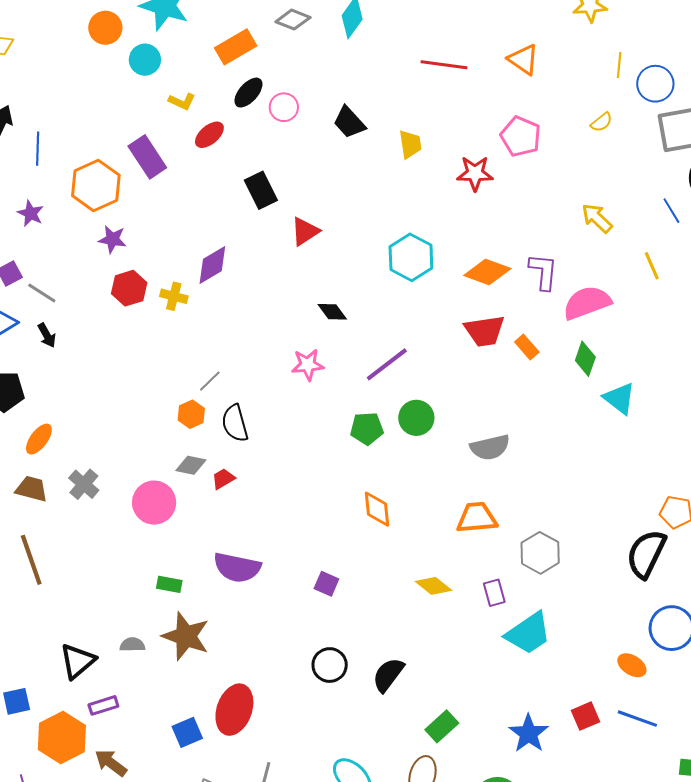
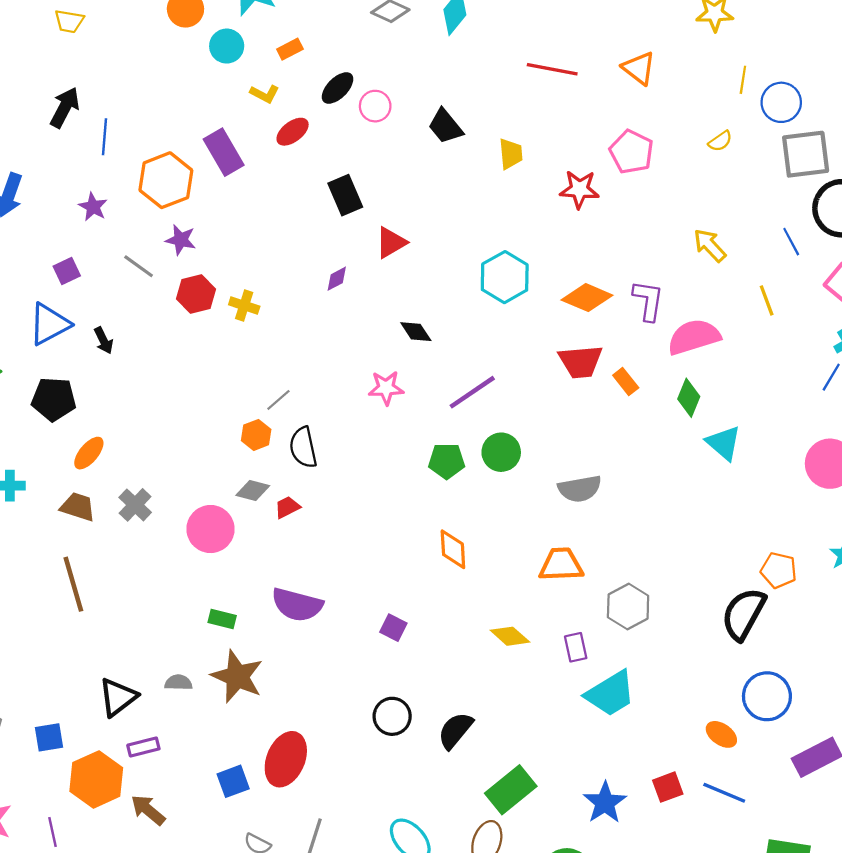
orange rectangle: (236, 47) -> (290, 49), moved, size x0.6
purple diamond: (212, 265) -> (337, 279), moved, size x0.6
gray line: (42, 293) -> (139, 266), moved
green rectangle: (442, 726) -> (511, 790), size x1.4

